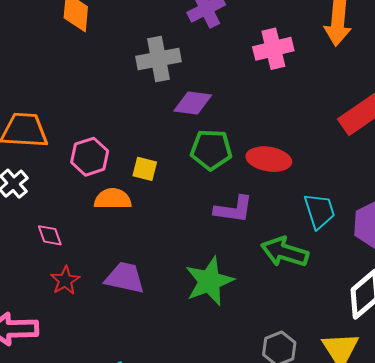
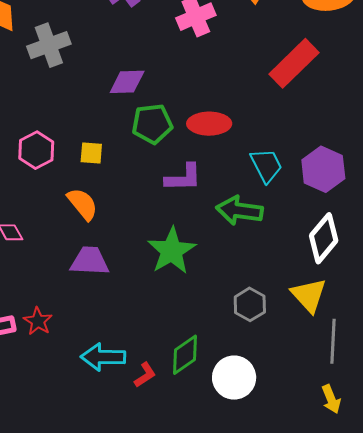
gray cross: (159, 59) -> (49, 45), moved
orange semicircle: (113, 199) -> (82, 204), moved, turned 60
red star: (65, 280) -> (38, 321), moved

